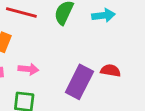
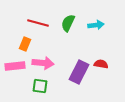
pink arrow: (28, 69) -> (43, 63), size x1.5

